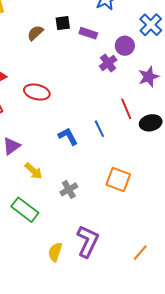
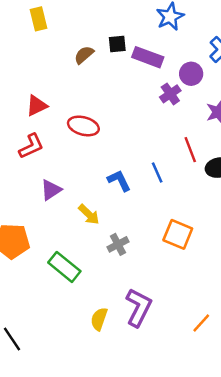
purple rectangle: (88, 33) -> (148, 57), size x1.4
yellow arrow: (34, 171) -> (89, 214), moved

